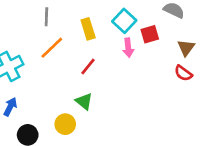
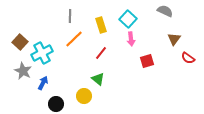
red square: (150, 34) -> (147, 61), moved
red semicircle: (183, 73) -> (188, 58), moved

